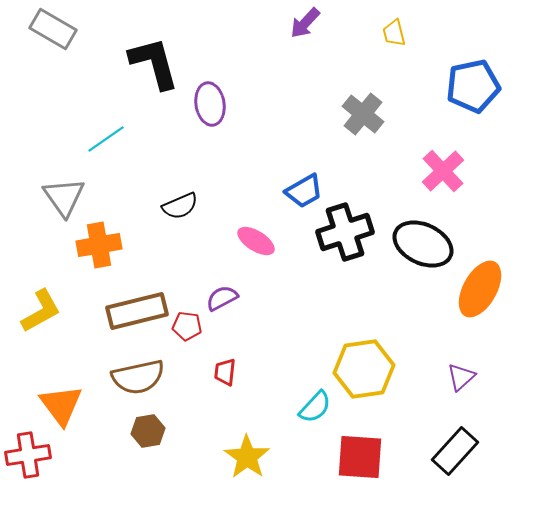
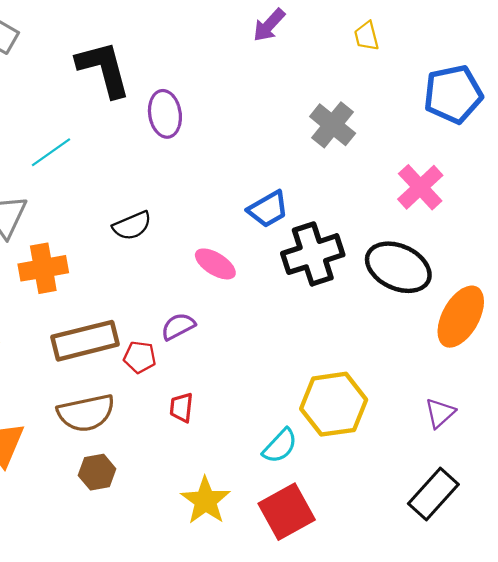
red square: (360, 457) -> (287, 512), moved, turned -33

